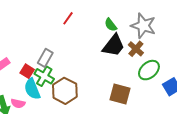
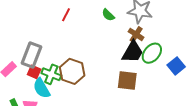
black trapezoid: (114, 45) -> (133, 52), moved
gray rectangle: (45, 58) -> (32, 55), moved, size x1.4
brown hexagon: (65, 91) -> (72, 71), moved

